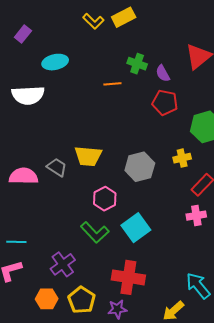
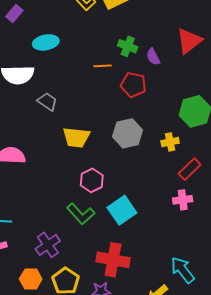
red pentagon: (165, 103) -> (133, 85), moved
gray trapezoid: (57, 167) -> (47, 102), moved
gray hexagon: (140, 167) -> (128, 133), moved

